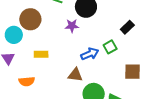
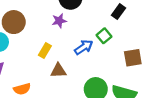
yellow rectangle: (41, 54) -> (45, 50), moved, turned -48
brown triangle: (75, 75) -> (58, 71), moved

